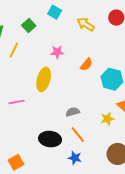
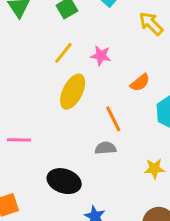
yellow line: (14, 50) -> (63, 53), moved
pink line: (17, 102) -> (19, 140), moved
orange line: (78, 135) -> (113, 119), moved

